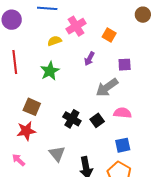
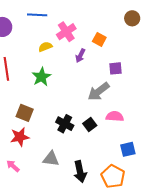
purple arrow: (89, 59) -> (80, 56), moved
blue square: (123, 145) -> (128, 149), moved
gray triangle: (57, 154) -> (51, 159), turned -42

